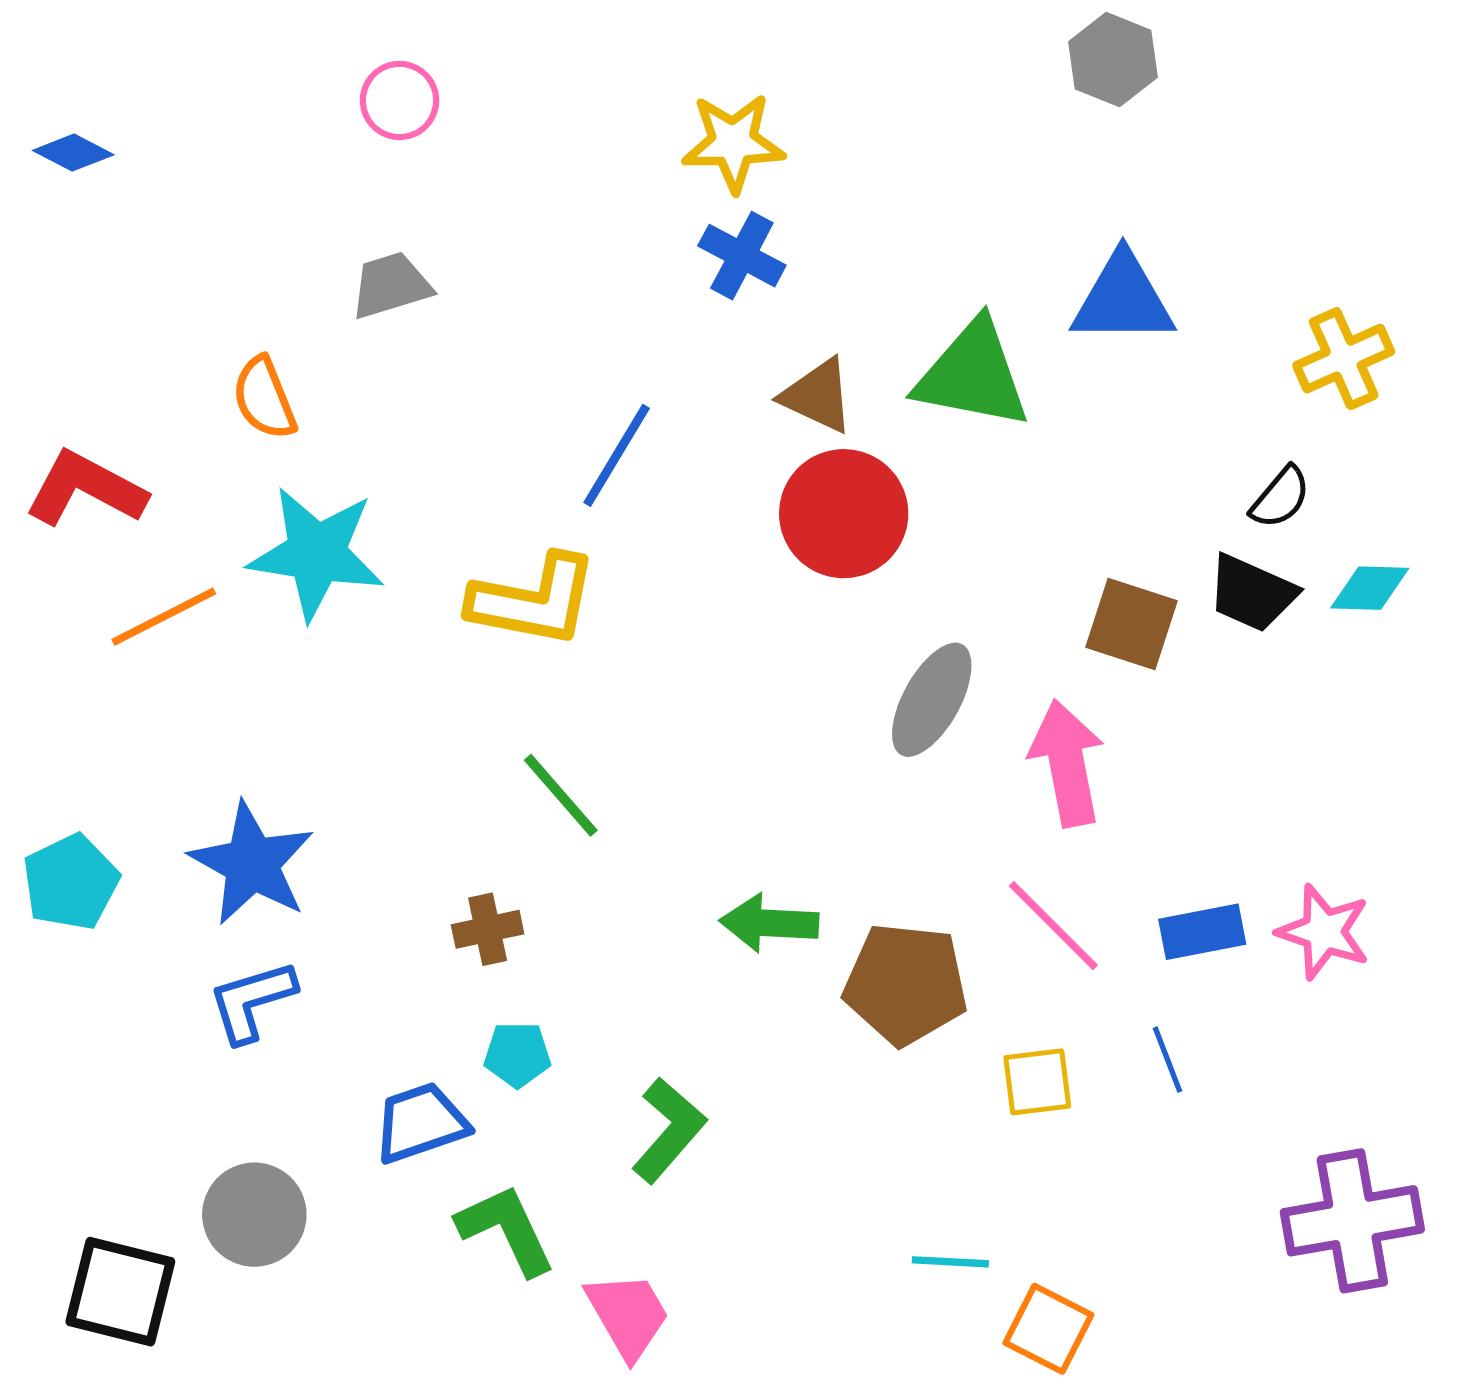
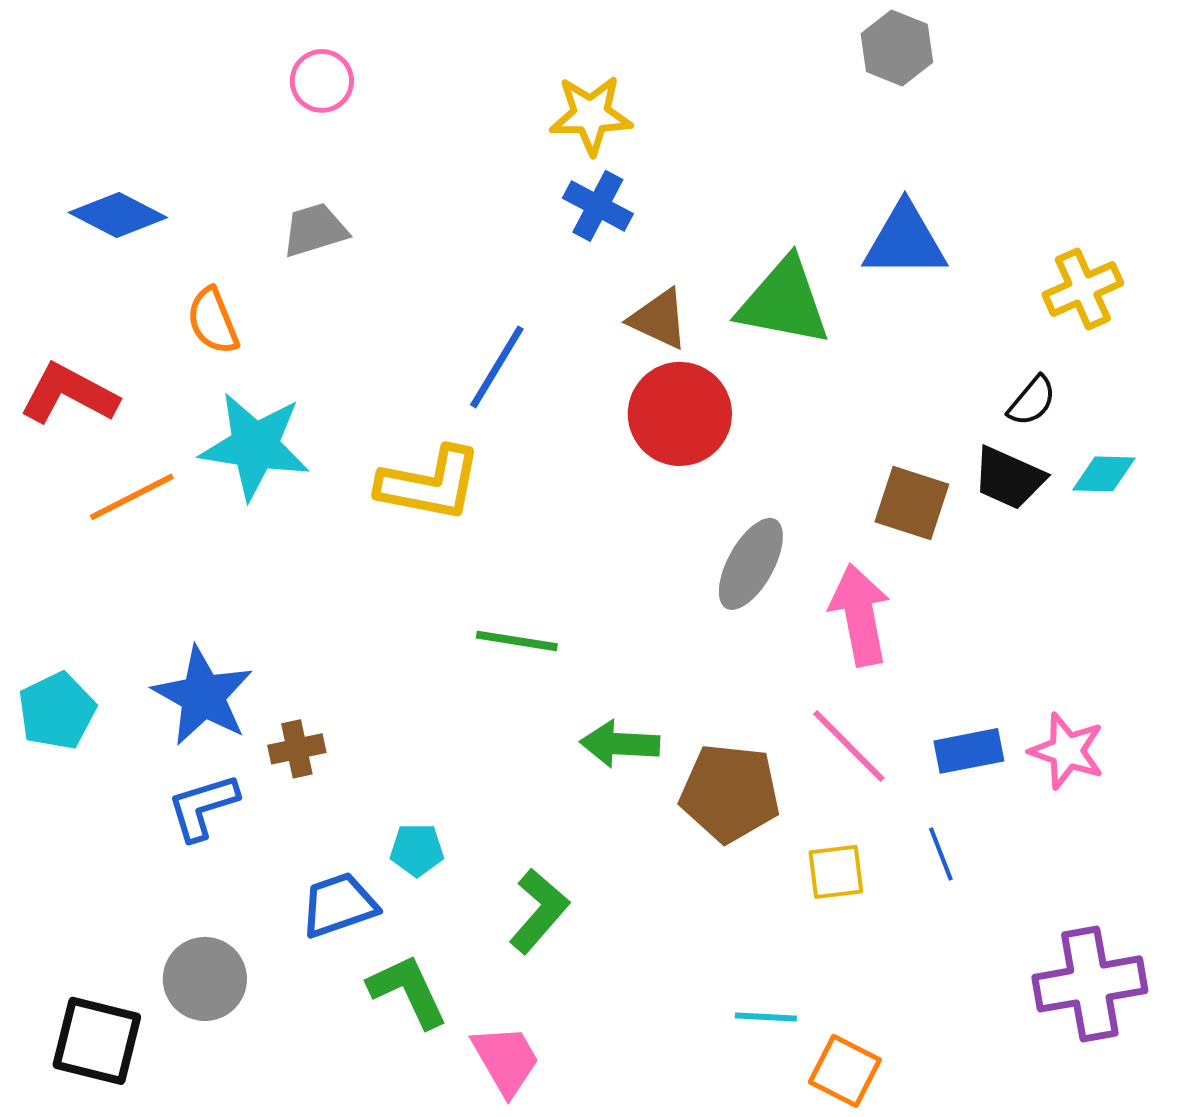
blue diamond: (73, 153) -> (118, 215), moved, size x1.5
green line: (561, 795) -> (517, 641), moved, turned -40
brown cross: (488, 929) -> (297, 749), moved

